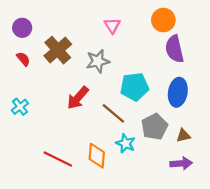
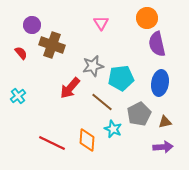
purple circle: (22, 28) -> (32, 25), moved
brown cross: (58, 50) -> (52, 45), turned -30
gray star: (98, 61) -> (93, 66), moved

